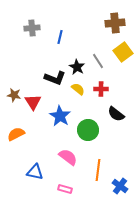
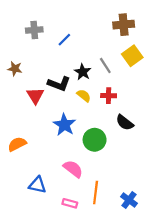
blue line: (60, 37) -> (64, 40), turned 32
brown star: (14, 95) -> (15, 69), moved
red triangle: (33, 102) -> (35, 96), moved
orange line: (98, 170) -> (96, 193), moved

